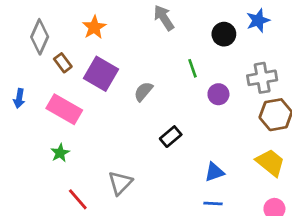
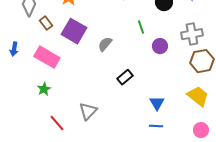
blue triangle: (214, 172) -> (157, 103), turned -42

